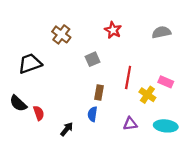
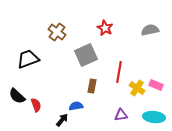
gray square: (92, 59) -> (86, 55), size x1.6
pink rectangle: (166, 82) -> (156, 85), moved
blue semicircle: (92, 114) -> (76, 106), moved, turned 72

